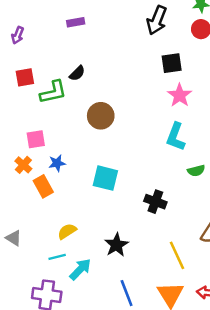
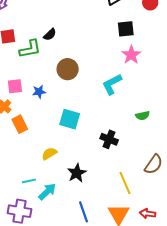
cyan L-shape: (176, 137) -> (112, 84), moved, turned 40
blue star: (57, 163) -> (39, 92), moved
yellow semicircle: (67, 231) -> (49, 154), moved

